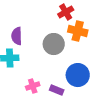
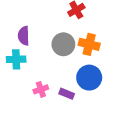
orange cross: (78, 31) -> (89, 44), moved

